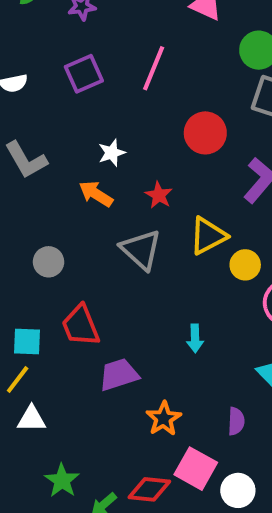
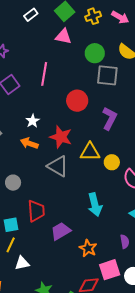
red star: (159, 195) -> (61, 137), size x1.6
yellow triangle: (208, 236) -> (90, 152), turned 40
red trapezoid: (81, 326) -> (36, 211), turned -150
cyan arrow: (195, 338) -> (95, 205), size x1.6
pink square: (196, 469) -> (110, 270), turned -35

